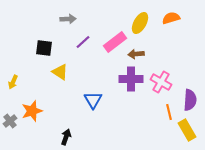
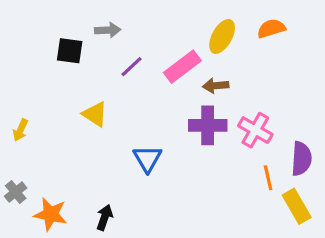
black square: (44, 48) -> (70, 51), moved
orange star: (32, 111) -> (51, 214), moved, turned 30

